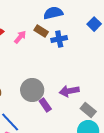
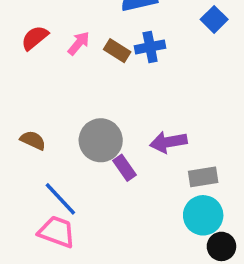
brown rectangle: (41, 31) -> (117, 51), moved
gray rectangle: (88, 110) -> (203, 177), turned -49

